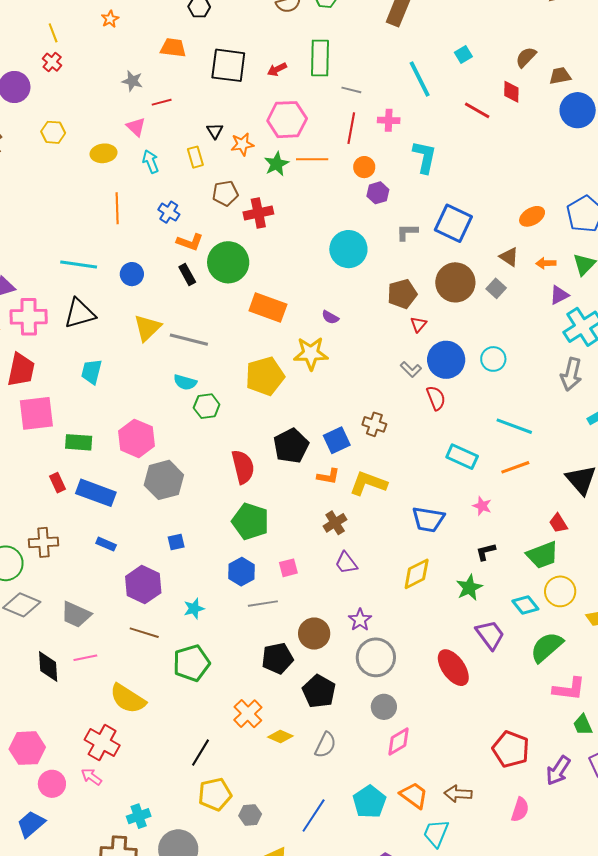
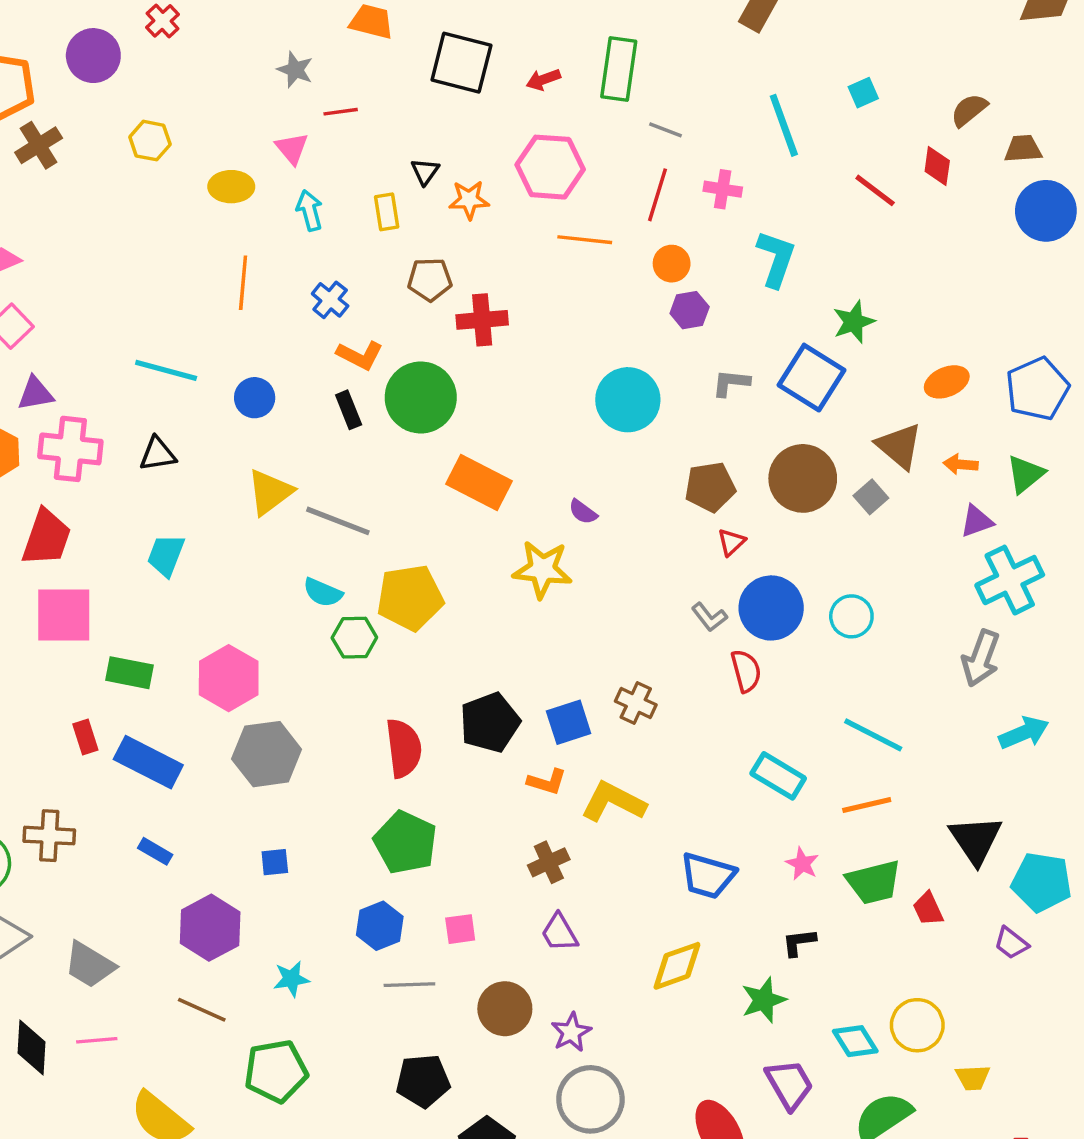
green star: (276, 164) -> (854, 322), moved
brown triangle: (509, 257) -> (899, 446), size x1.4
black triangle: (80, 314) -> (158, 454), size x0.7
yellow pentagon: (265, 376) -> (410, 598), moved
green trapezoid: (542, 555) -> (874, 882), moved
brown circle: (314, 634) -> (505, 1009), moved

